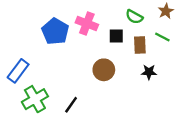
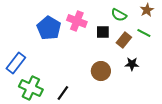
brown rectangle: (140, 45) -> (124, 40), turned 42
brown circle: (104, 70) -> (101, 71), moved
green cross: (35, 99) -> (31, 88), turned -35

